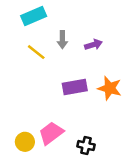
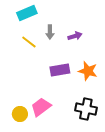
black cross: (86, 146) -> (86, 109), moved, size x1.5

